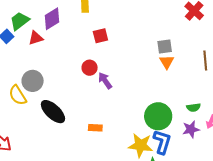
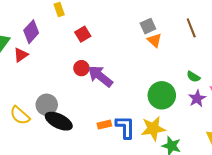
gray circle: (33, 81) -> (47, 105), moved
purple arrow: (105, 81) -> (100, 76), size x1.5
green semicircle: (193, 107) -> (193, 77), turned 56
blue L-shape: (162, 142) -> (125, 127), moved

